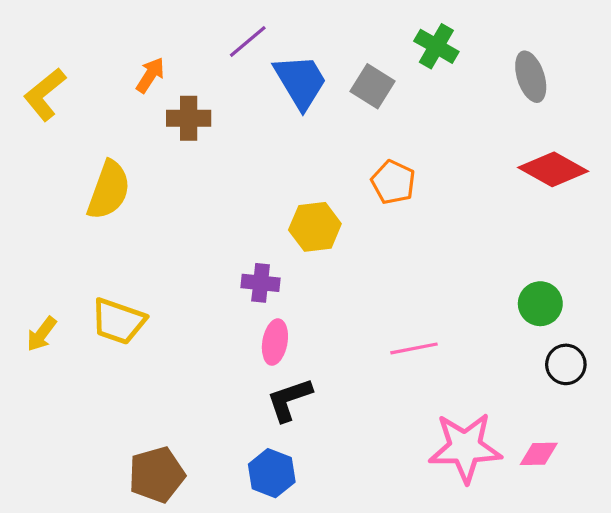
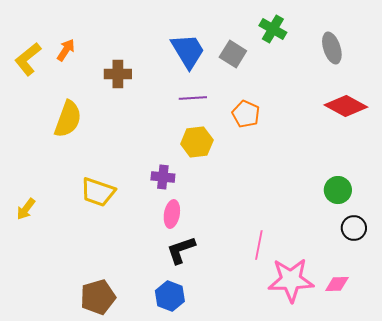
purple line: (248, 42) -> (193, 98), moved, turned 36
orange arrow: (150, 75) -> (66, 50), moved
yellow trapezoid: (118, 321) -> (98, 192), moved
pink line: (414, 348) -> (259, 245), moved, turned -68

